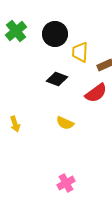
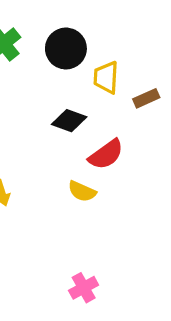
red semicircle: (96, 93) -> (106, 154), moved

